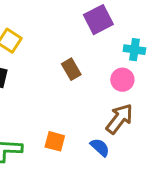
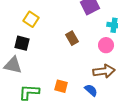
brown arrow: (119, 119) -> (104, 71), turned 45

